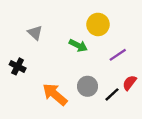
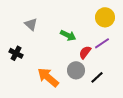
yellow circle: (98, 24) -> (105, 17), moved
red semicircle: (129, 83) -> (85, 52), moved

